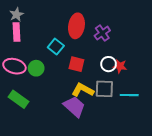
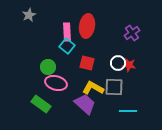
pink rectangle: (16, 32) -> (67, 32), moved
purple cross: (102, 33) -> (132, 33), moved
pink ellipse: (14, 66) -> (56, 83), moved
cyan line: (129, 95) -> (128, 111), moved
green rectangle: (19, 99) -> (41, 104), moved

